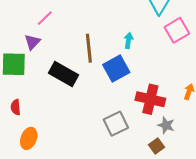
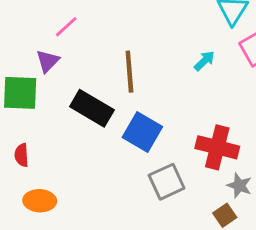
cyan arrow: (128, 41) -> (204, 61), moved, turned 35
blue square: (116, 68) -> (142, 132), moved, turned -32
orange ellipse: (29, 138) -> (40, 201), turned 70

